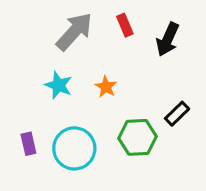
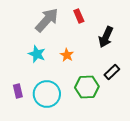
black arrow: (168, 39) -> (106, 37), moved

